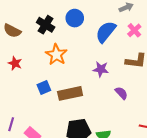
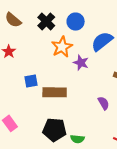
orange star: (56, 55) -> (62, 47), moved
purple star: (101, 69) -> (81, 63), moved

